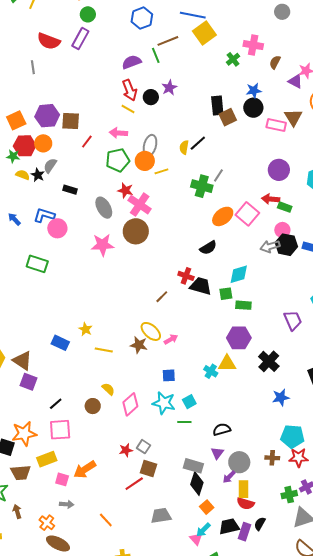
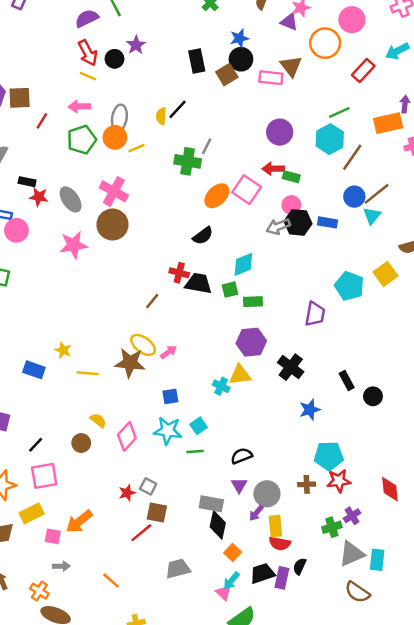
brown square: (228, 117) -> (227, 75), moved
red star: (125, 190) -> (39, 197), moved
purple trapezoid: (293, 320) -> (315, 314), turned 40
brown star: (139, 345) -> (130, 363), size x1.4

